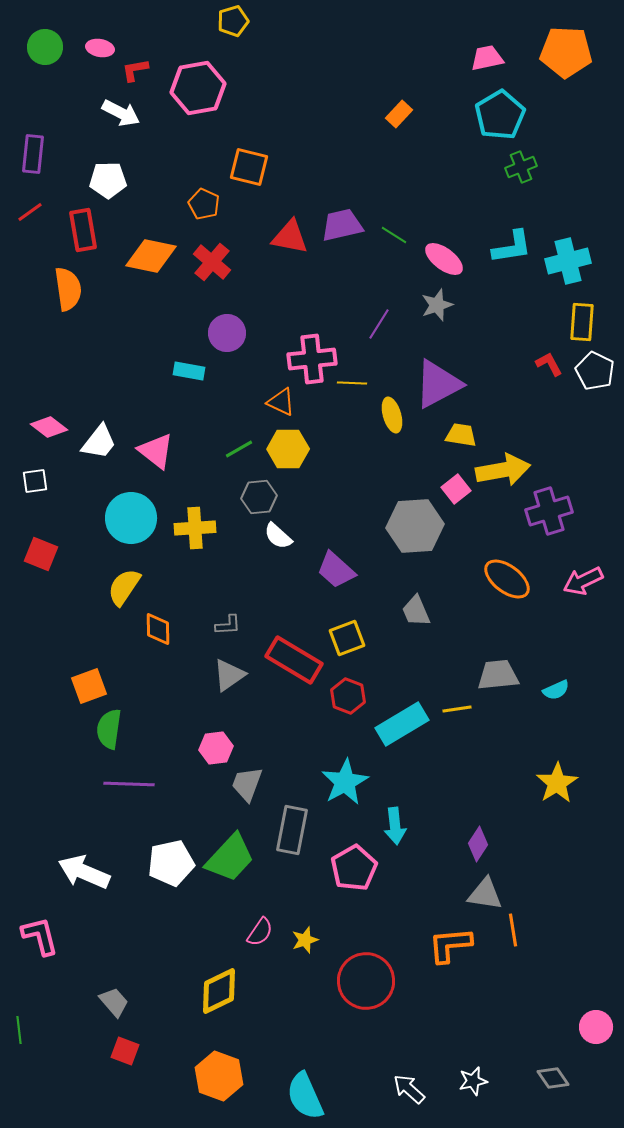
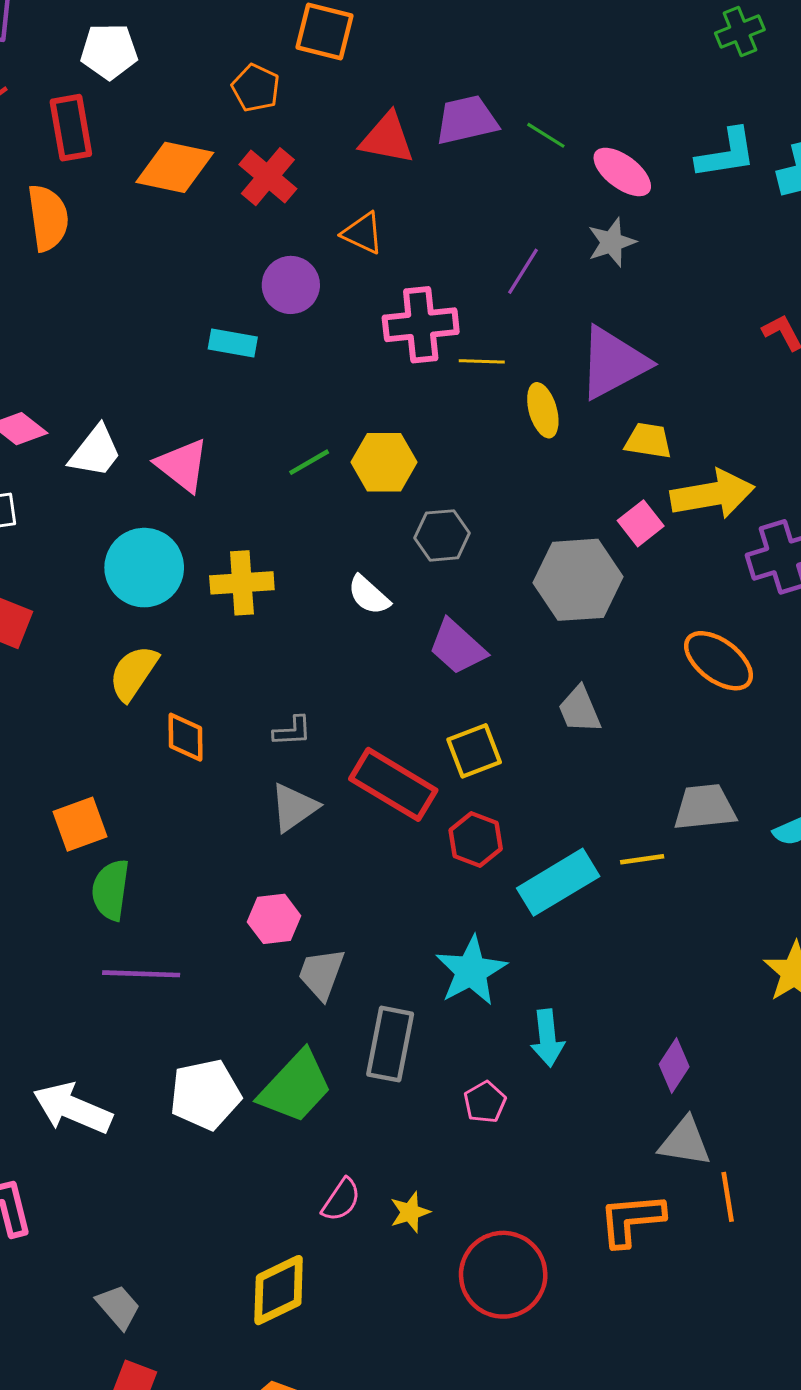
orange triangle: (281, 402) -> (363, 233), moved
gray hexagon: (259, 497) -> (442, 535), moved
pink pentagon: (354, 868) -> (485, 1102), size x0.6

